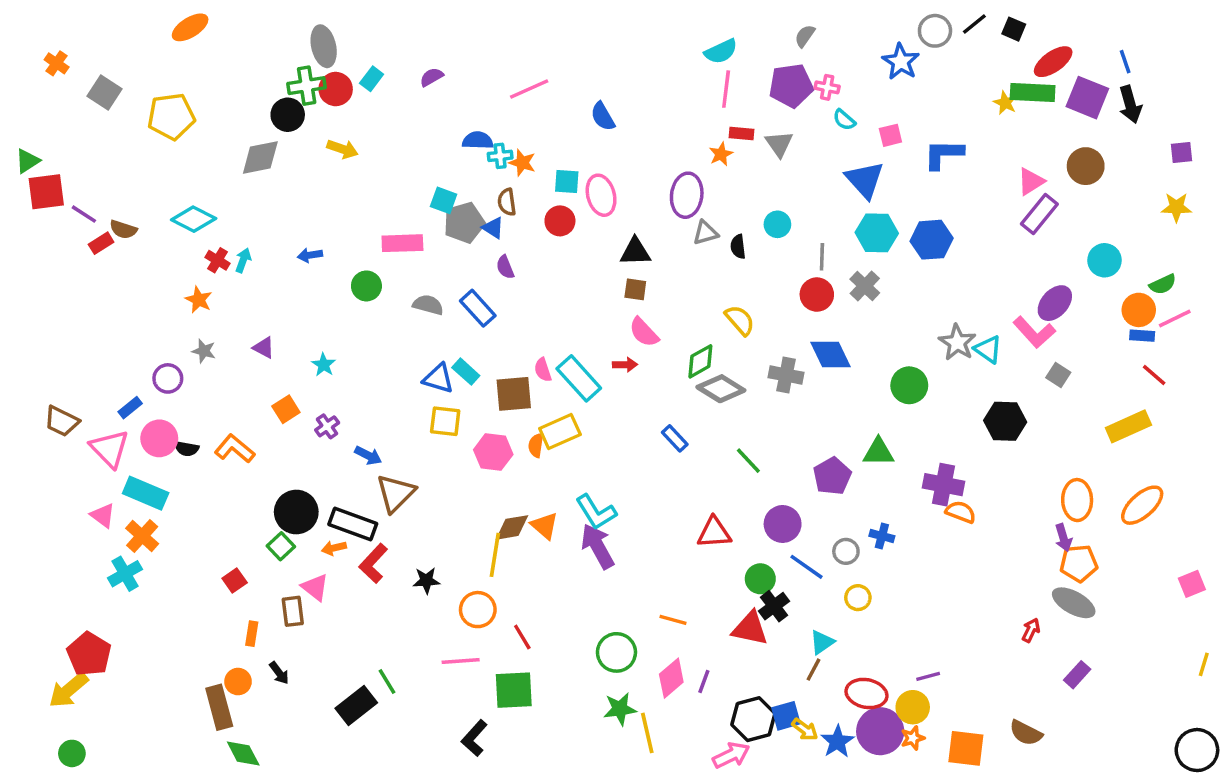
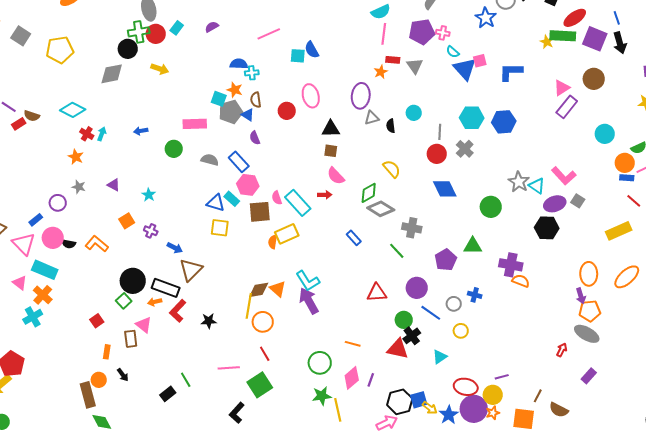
orange star: (522, 163) -> (235, 90), moved
blue triangle: (865, 180) -> (465, 69), moved
cyan square: (567, 182) -> (298, 56), moved
purple ellipse: (1055, 303) -> (555, 204), moved, turned 30
gray cross: (786, 375) -> (412, 228), moved
purple cross: (327, 426) -> (151, 231), turned -32
pink hexagon: (493, 452) -> (248, 185), moved
orange circle: (478, 610) -> (263, 322), moved
brown line: (813, 670) -> (538, 396), moved
green square: (514, 690) -> (260, 385), turned -30
black rectangle: (356, 706) -> (168, 394), size x0.7

